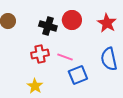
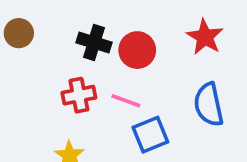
red circle: (72, 20) -> (137, 50), moved

